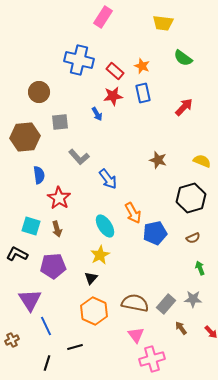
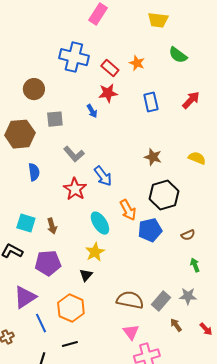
blue rectangle: (143, 93) -> (151, 102), moved
red arrow: (184, 107) -> (191, 100), moved
red star: (59, 198) -> (75, 189), moved
black hexagon: (191, 198) -> (164, 195), moved
purple triangle: (30, 300) -> (25, 297), turned 30
orange hexagon: (94, 311) -> (71, 308), moved

